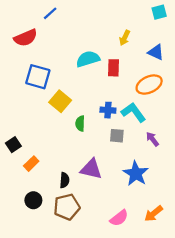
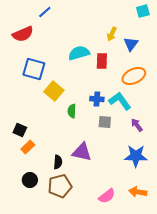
blue triangle: (156, 52) -> (131, 44), moved, turned 42
black square: (13, 145) -> (20, 130), moved, turned -32
blue star: (136, 174) -> (136, 156), moved, turned -30
orange arrow: (154, 214) -> (138, 192), turned 48

